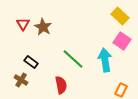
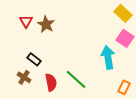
green line: (73, 59) -> (76, 79), moved
red semicircle: (61, 85) -> (51, 82), moved

